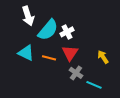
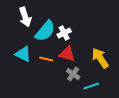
red triangle: (70, 53) -> (67, 54), turned -48
yellow arrow: (103, 57) -> (100, 58), size x1.5
cyan line: (94, 85) -> (91, 86), turned -42

